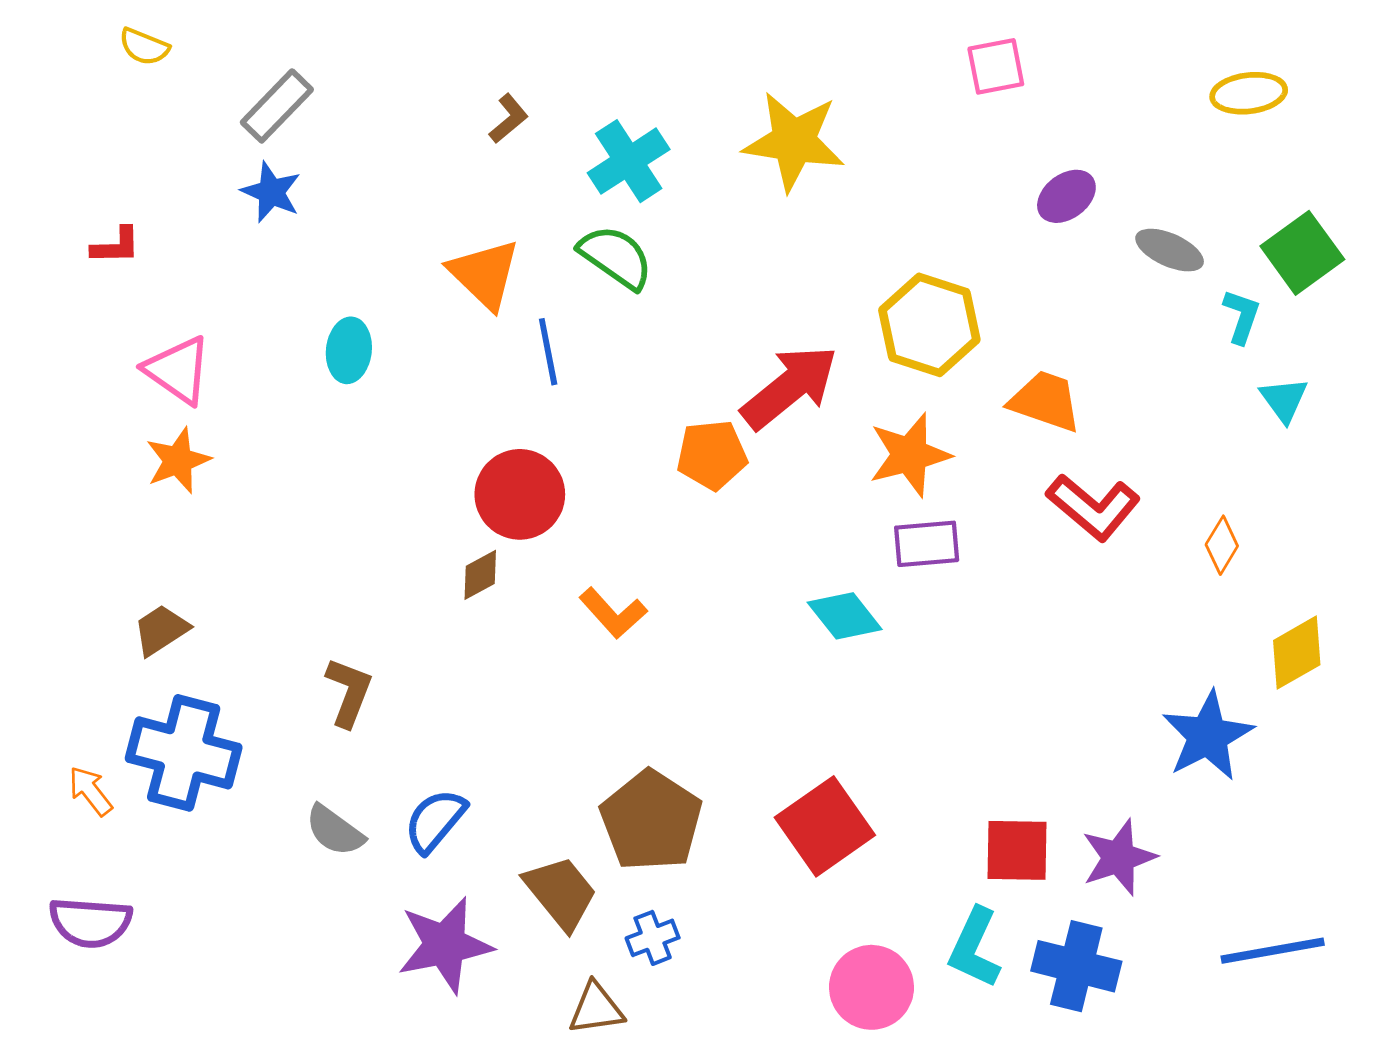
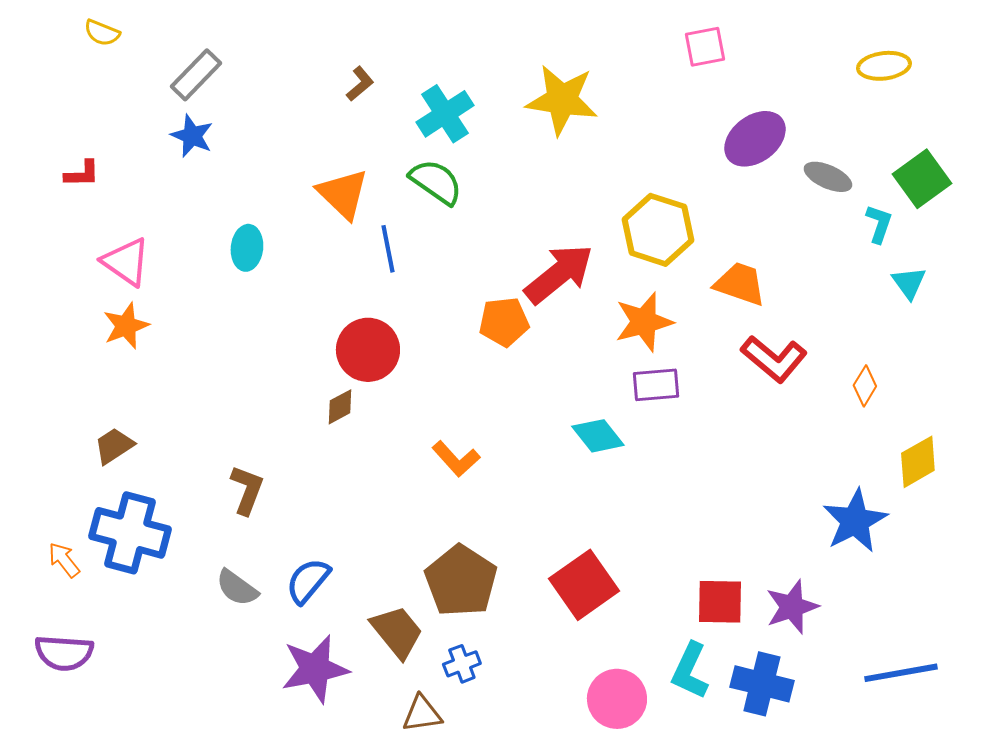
purple ellipse: (1066, 196) -> (755, 139), size x1.5
orange L-shape: (613, 613) -> (456, 459), moved

